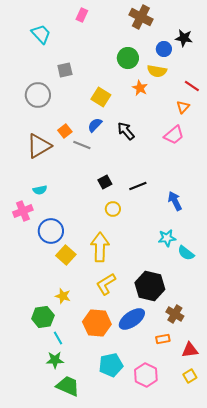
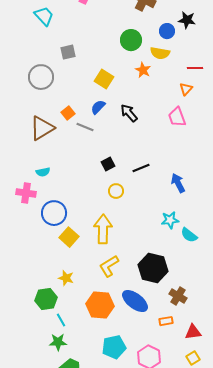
red line: (192, 86) -> (195, 68), turned -35
pink trapezoid: (174, 135) -> (177, 117), turned 110
pink cross: (23, 211) -> (26, 193), turned 30
blue ellipse: (132, 319) -> (135, 301), turned 72

